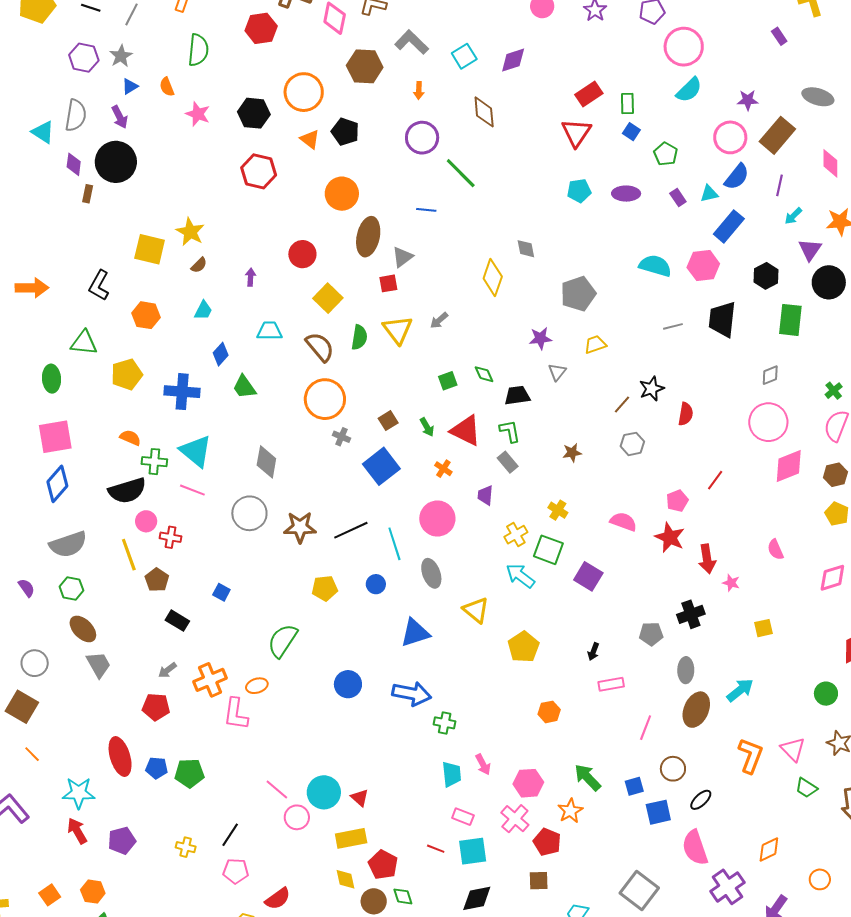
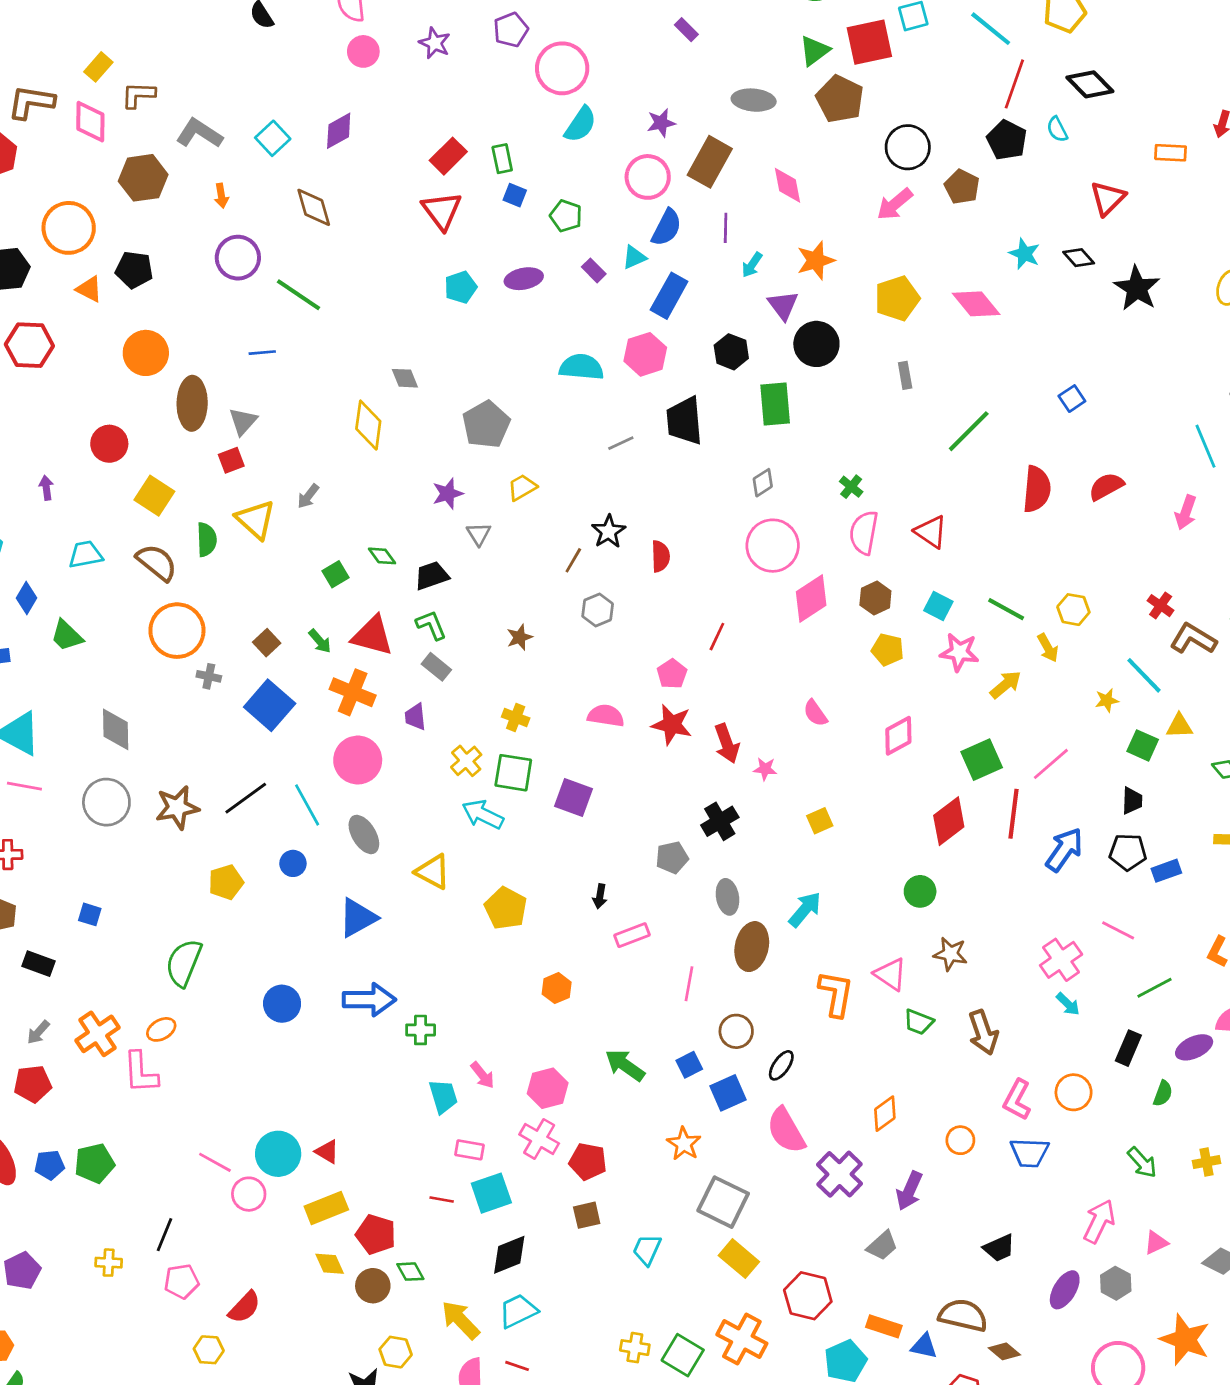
orange cross: (443, 469) -> (353, 692), size x1.8
orange star: (570, 811) -> (684, 1144), moved

